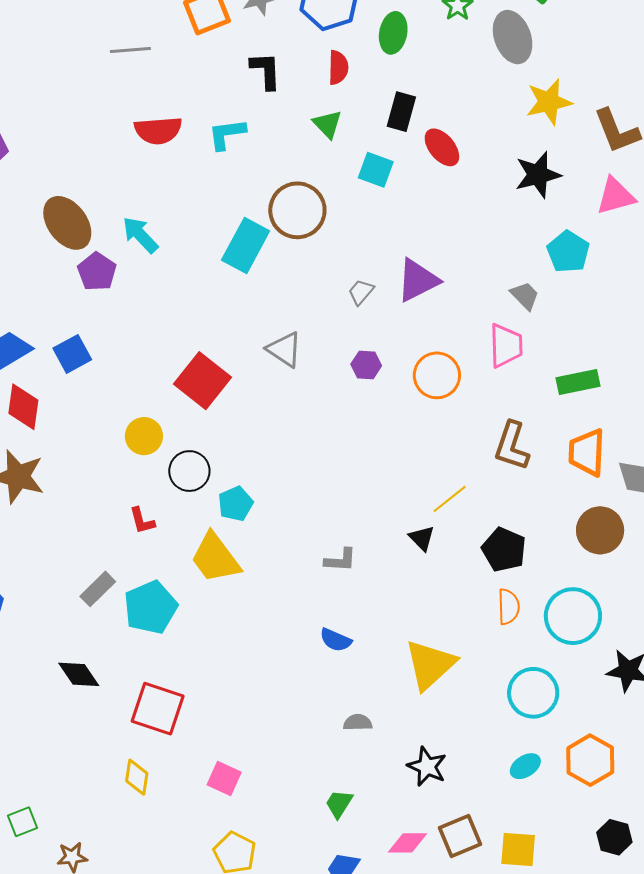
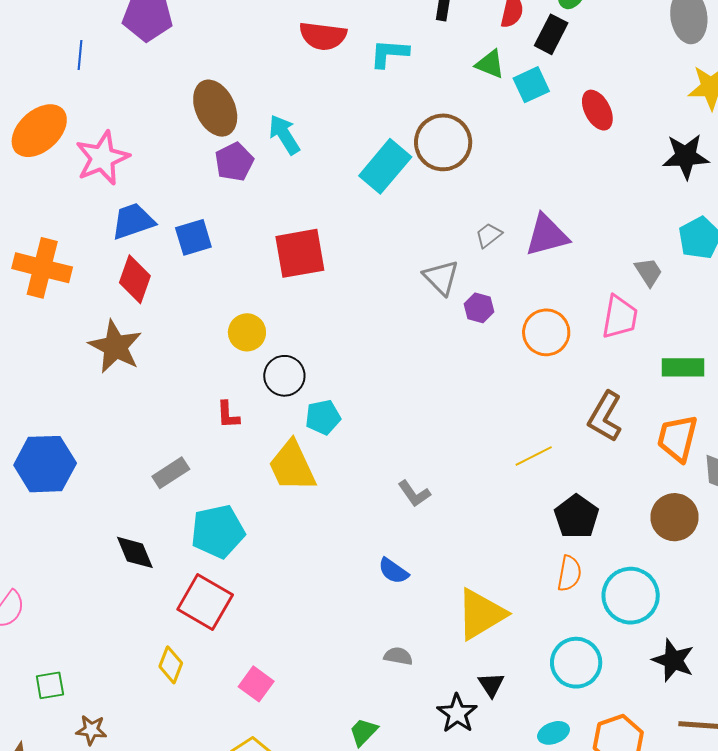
black rectangle: (401, 112) -> (551, 34), moved
green triangle: (327, 124) -> (490, 64), turned -36
cyan square: (376, 170) -> (531, 85), moved, turned 33
gray triangle: (284, 349) -> (441, 277), moved
red square: (202, 381) -> (300, 253), moved, turned 30
black triangle: (422, 538) -> (491, 685), moved
gray L-shape: (340, 560) -> (414, 494), turned 40
cyan pentagon: (151, 607) -> (218, 531), moved

